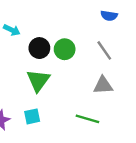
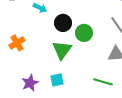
green circle: (65, 49) -> (84, 33), moved

